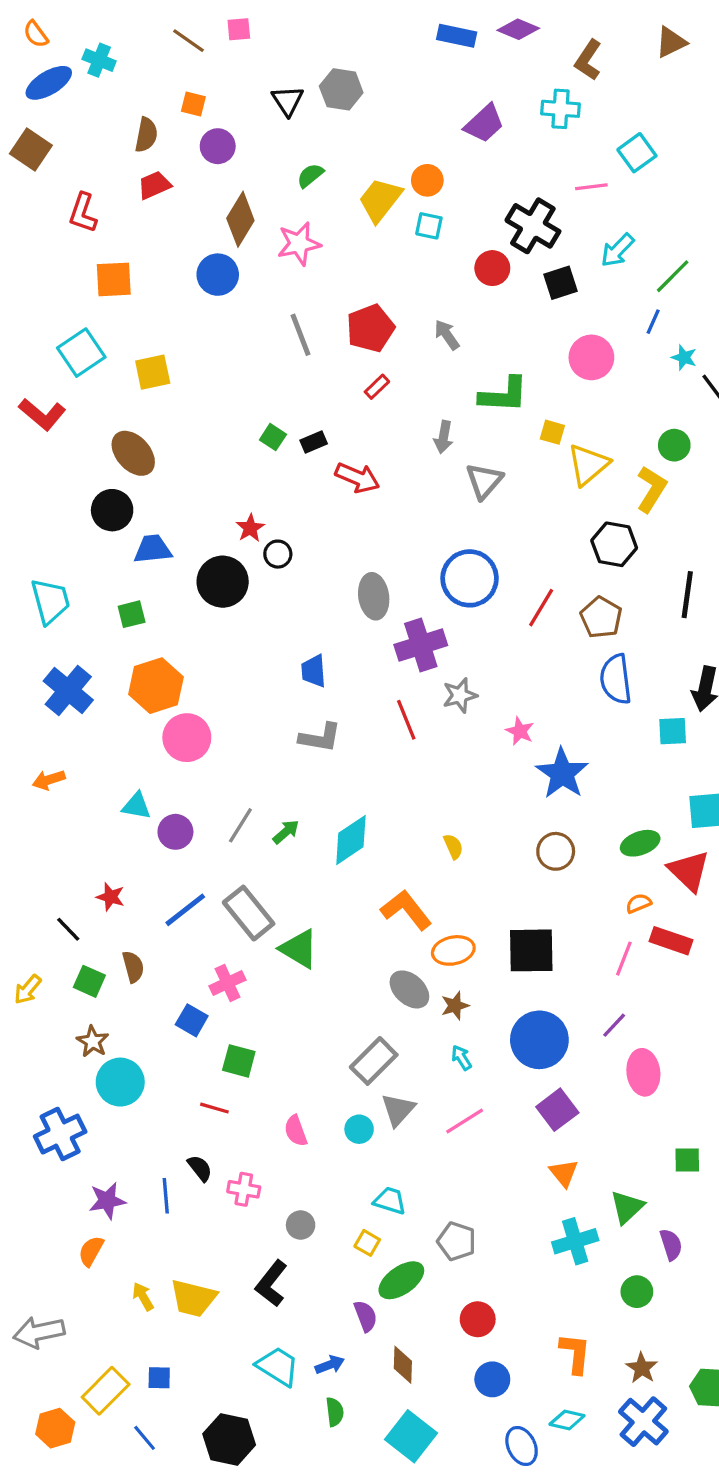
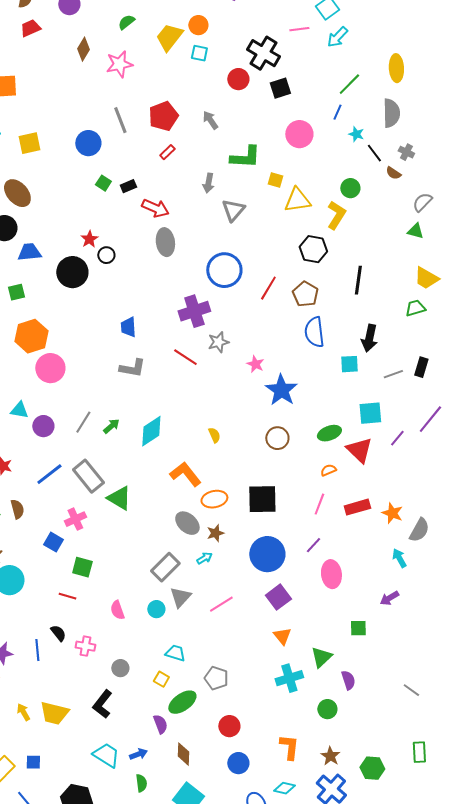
brown diamond: (240, 219) -> (83, 49), size x0.7
cyan arrow: (617, 250) -> (337, 37), moved
blue circle: (218, 275) -> (88, 143), moved
yellow triangle: (588, 465) -> (297, 200), turned 32
gray ellipse: (374, 596) -> (165, 242), moved
red line: (406, 720) -> (185, 357), turned -35
red rectangle: (671, 941) -> (357, 507), moved, turned -35
cyan arrow: (461, 1058) -> (204, 558), moved, turned 91

